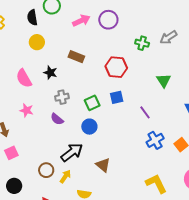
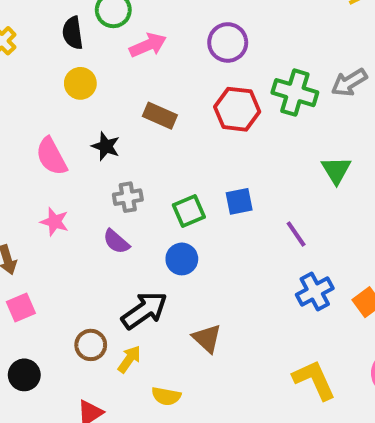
pink arrow: (81, 21) -> (148, 45), moved
green cross: (142, 43) -> (295, 93), size x1.5
red hexagon: (116, 67) -> (237, 109), moved

